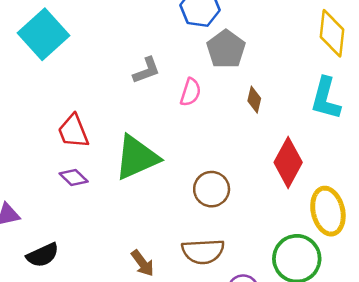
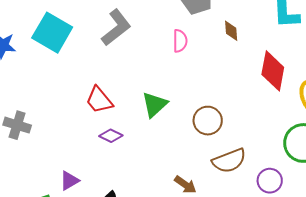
gray L-shape: (147, 70) -> (116, 28), moved, size x1.5
green triangle: (137, 157) -> (155, 105), size x0.7
brown circle: (212, 189) -> (208, 121), moved

